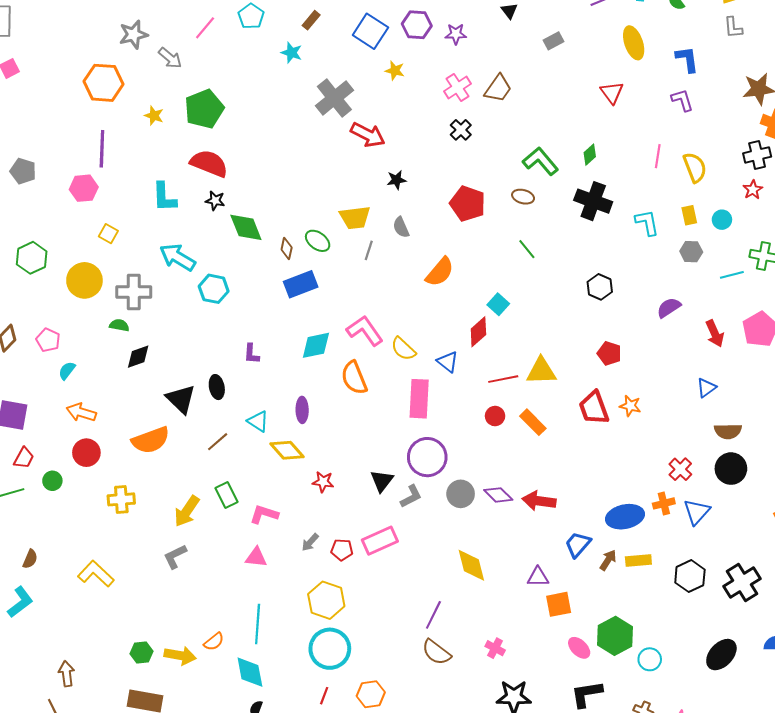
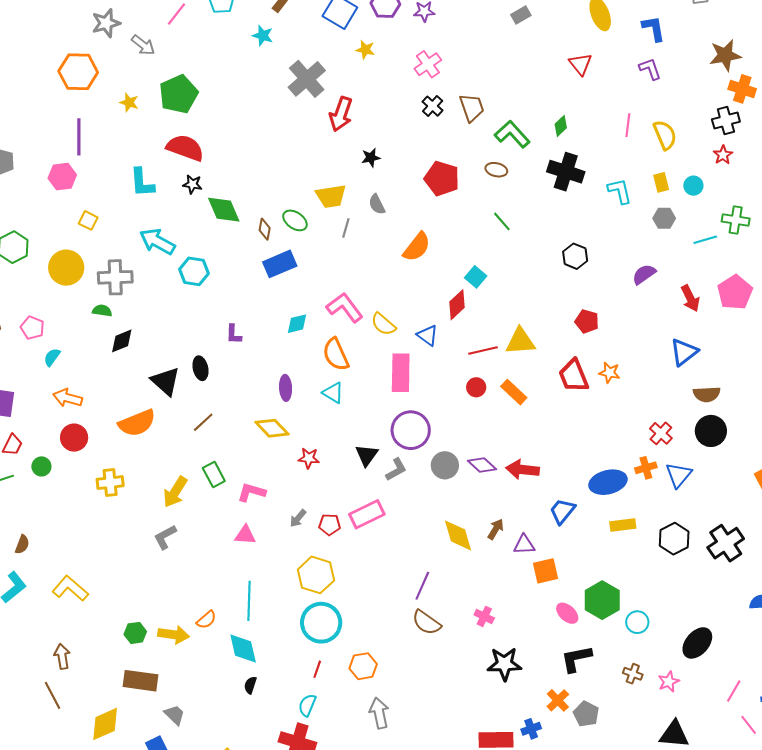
brown trapezoid: (498, 88) -> (472, 108), moved, turned -52
red arrow: (368, 135) -> (341, 114), turned 84
cyan diamond: (316, 345) -> (297, 324), size x0.7
blue triangle: (706, 388) -> (684, 352), size x1.4
cyan triangle: (258, 421) -> (333, 393), moved
brown arrow: (608, 560) -> (496, 529), moved
yellow L-shape: (96, 574) -> (70, 588), moved
black ellipse: (721, 655) -> (697, 643), moved

